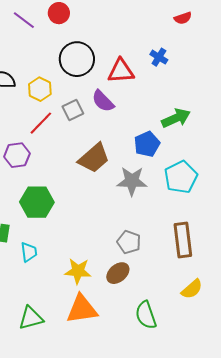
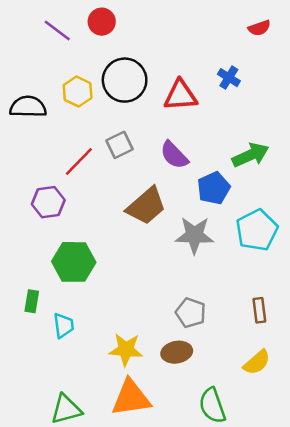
yellow hexagon: (40, 89) -> (78, 92), moved
purple semicircle: (103, 101) -> (174, 155), moved
brown rectangle: (183, 240) -> (259, 310), size x0.6
brown ellipse: (118, 273) -> (177, 352), turned 30
yellow semicircle: (192, 289) -> (257, 362), moved

